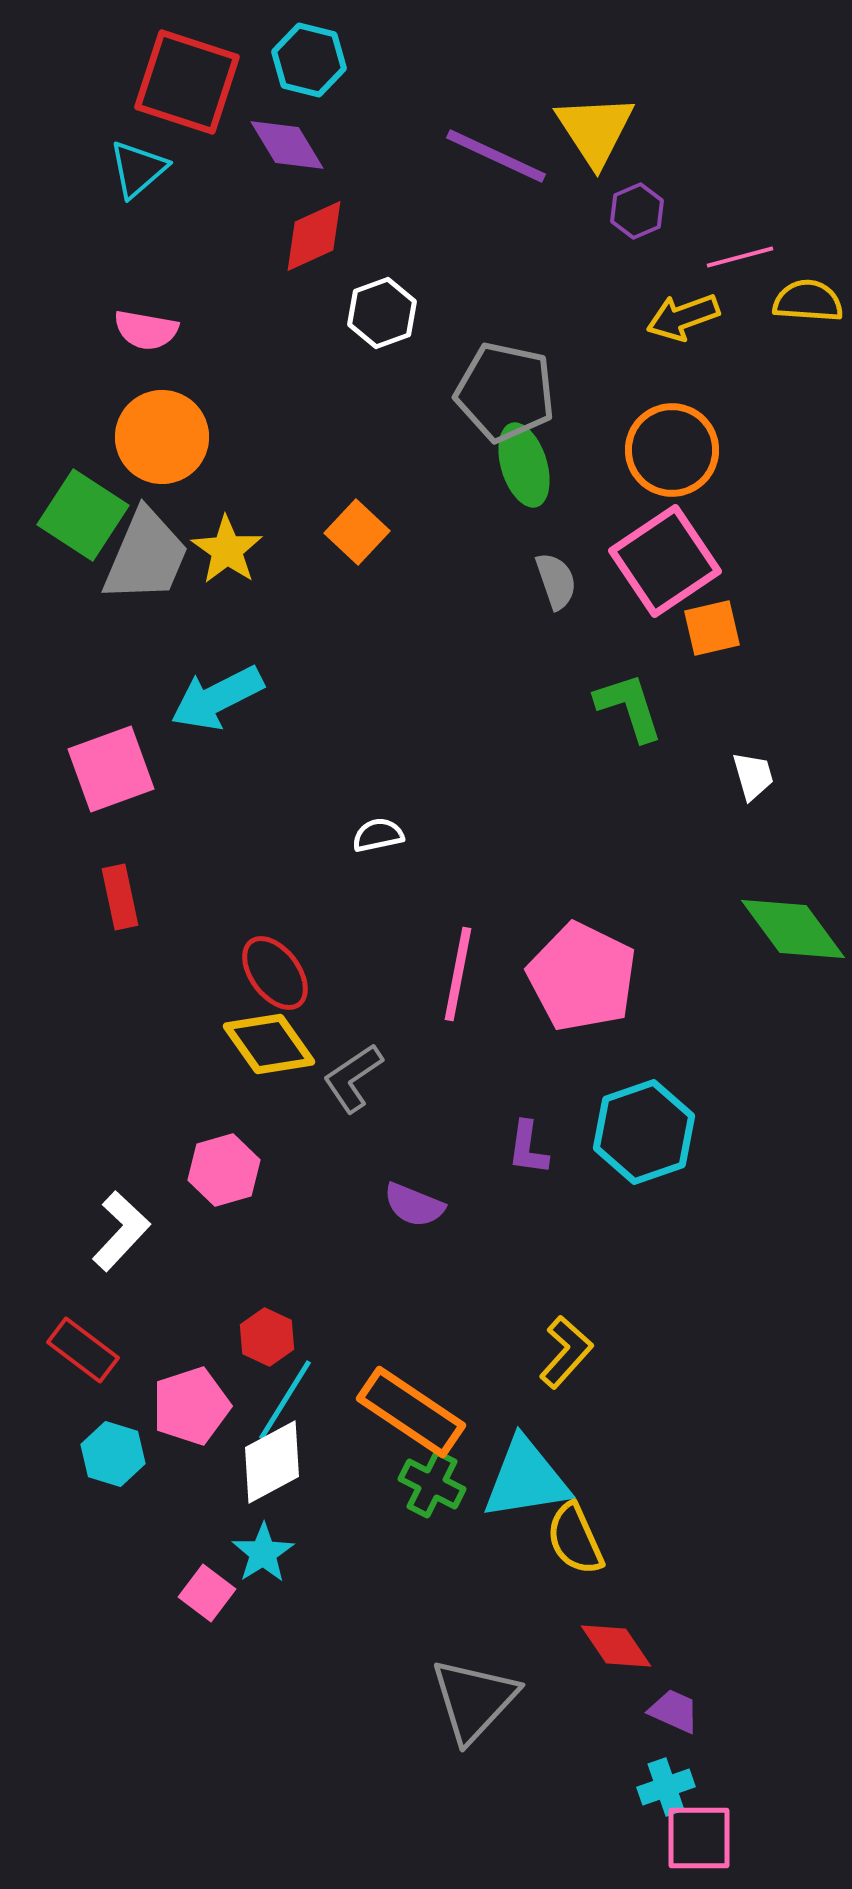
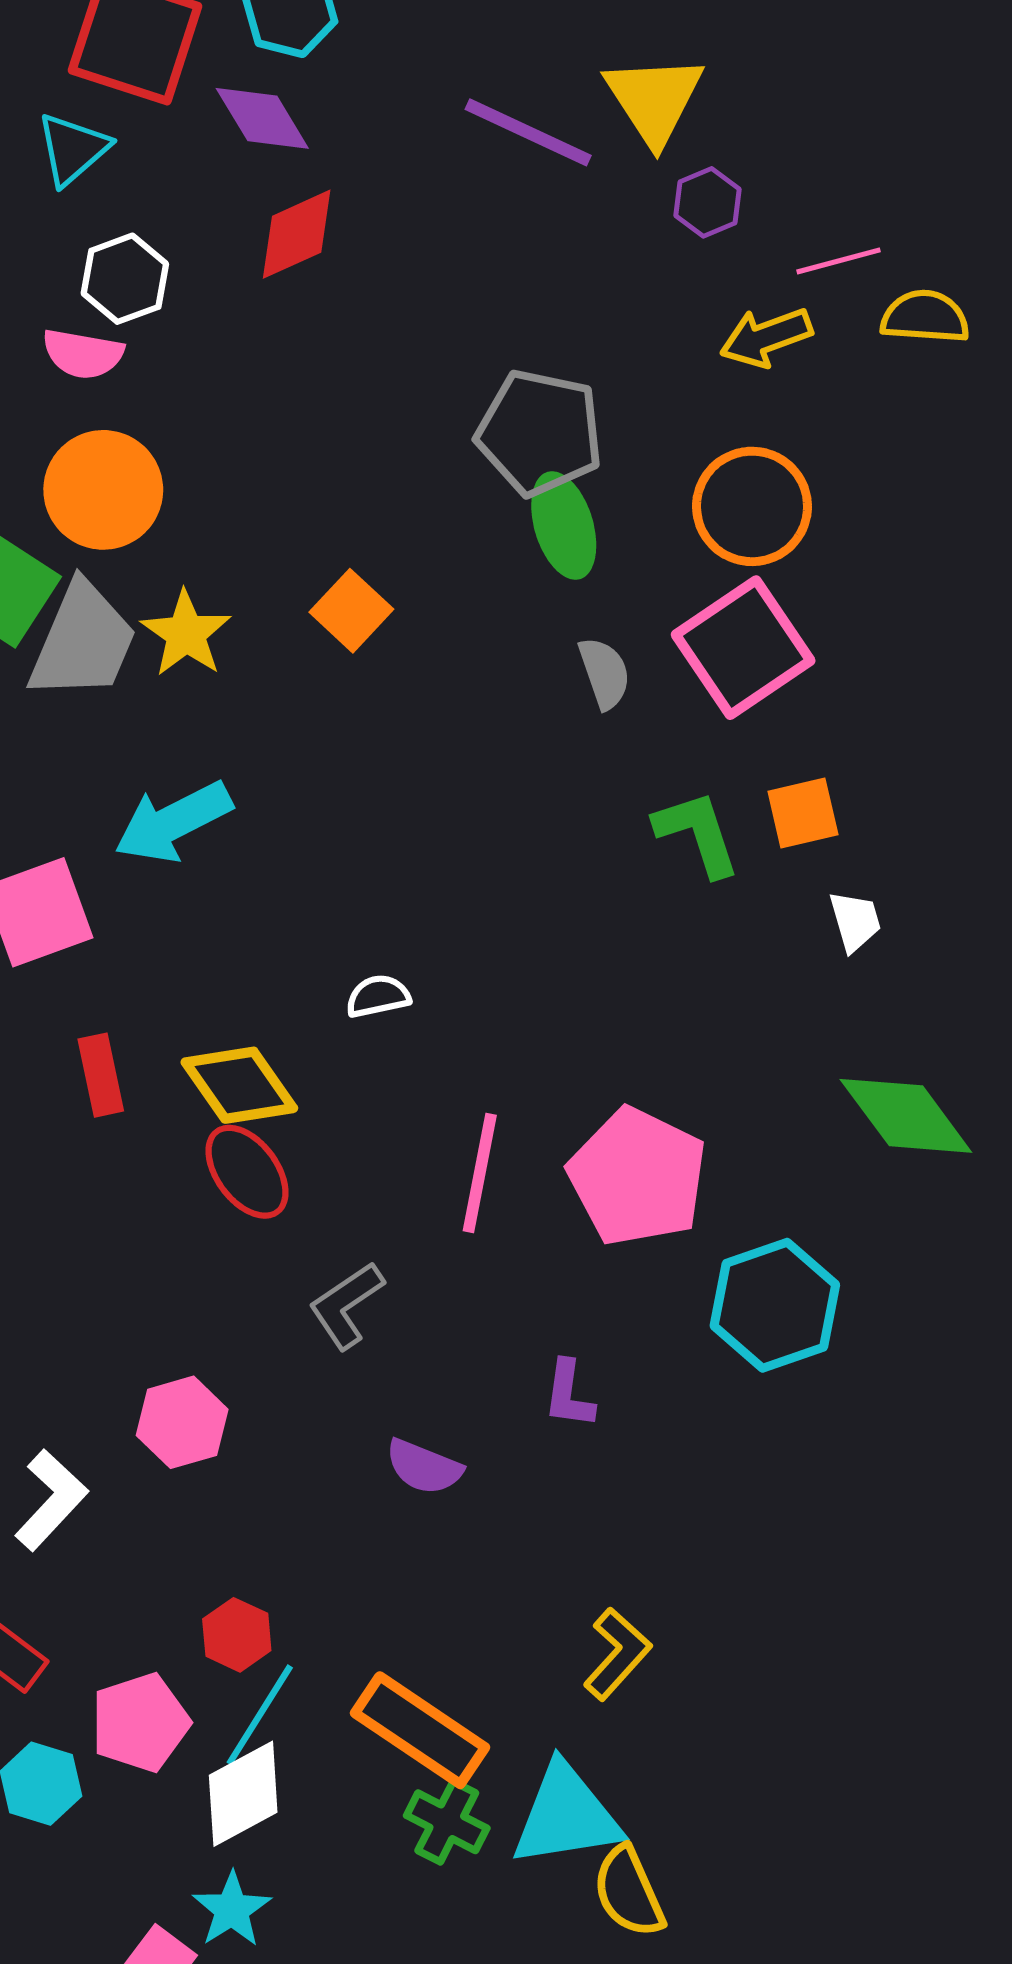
white hexagon: (382, 313) -> (125, 279), moved
orange square: (712, 628) -> (803, 813), moved
red rectangle: (120, 897) -> (101, 1075), moved
yellow diamond: (269, 1044) -> (239, 1085), moved
cyan hexagon: (644, 1132) -> (775, 1305), moved

